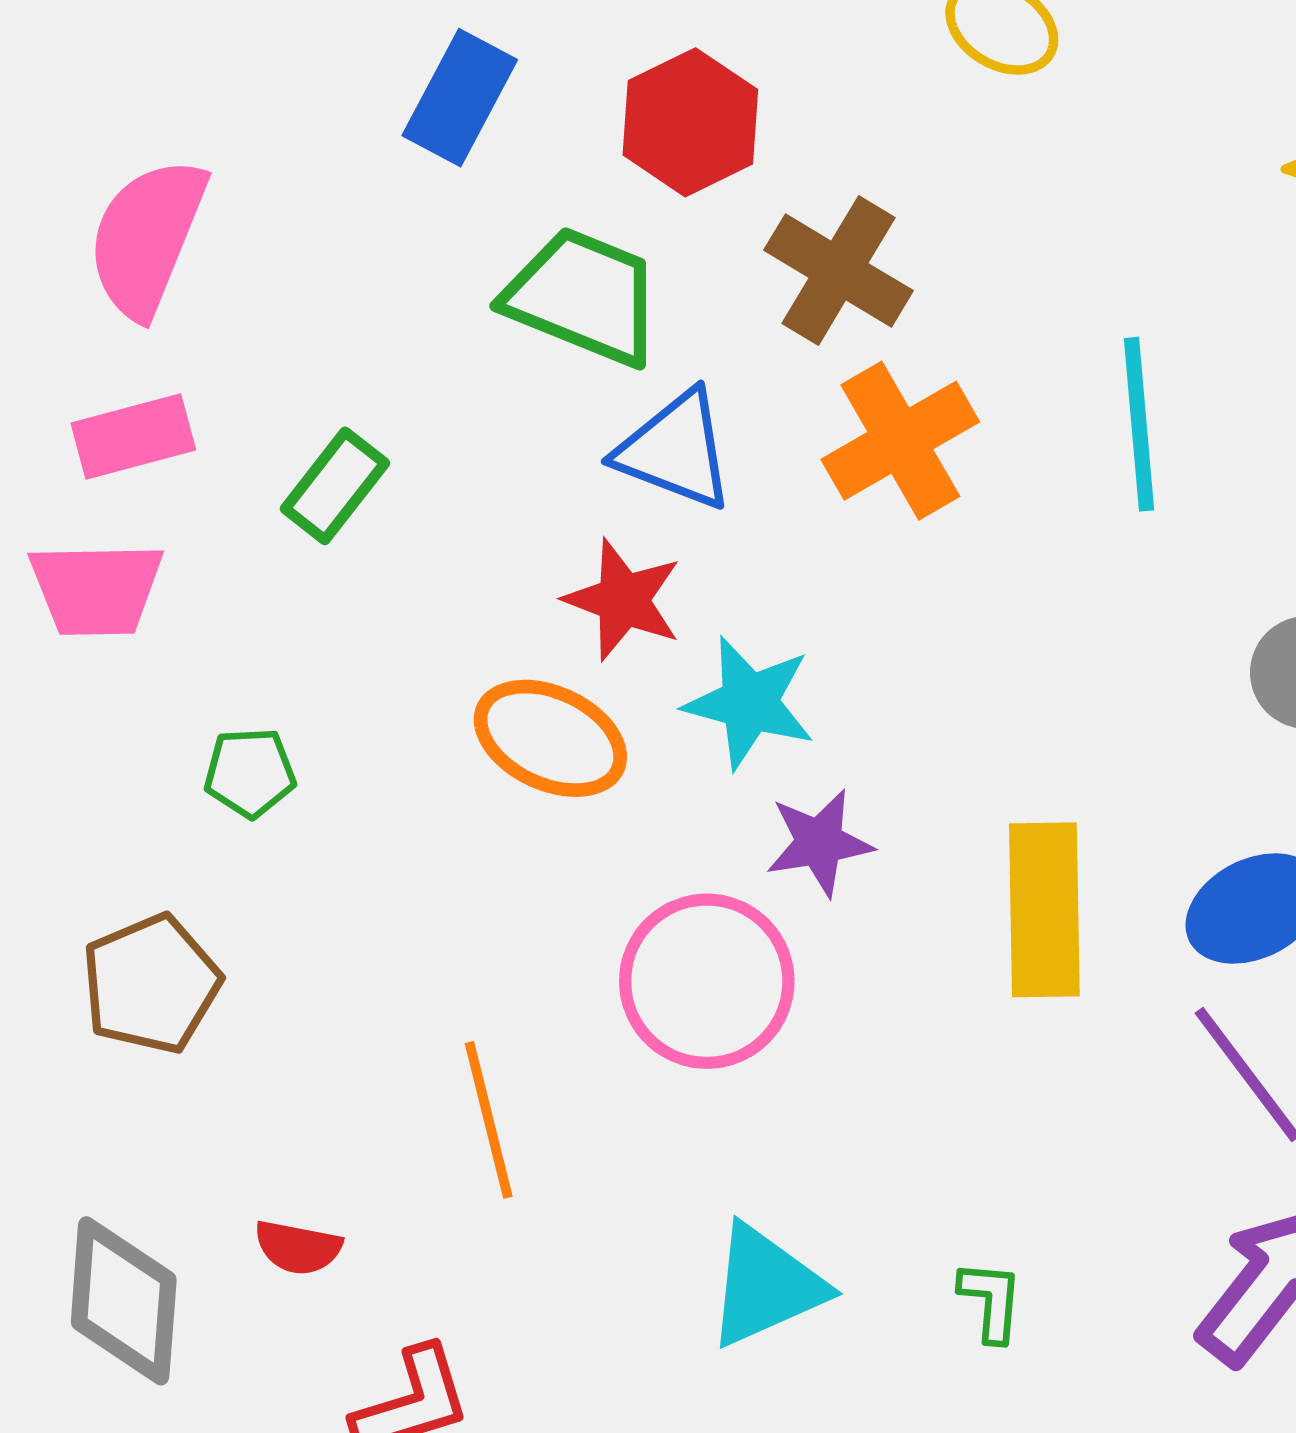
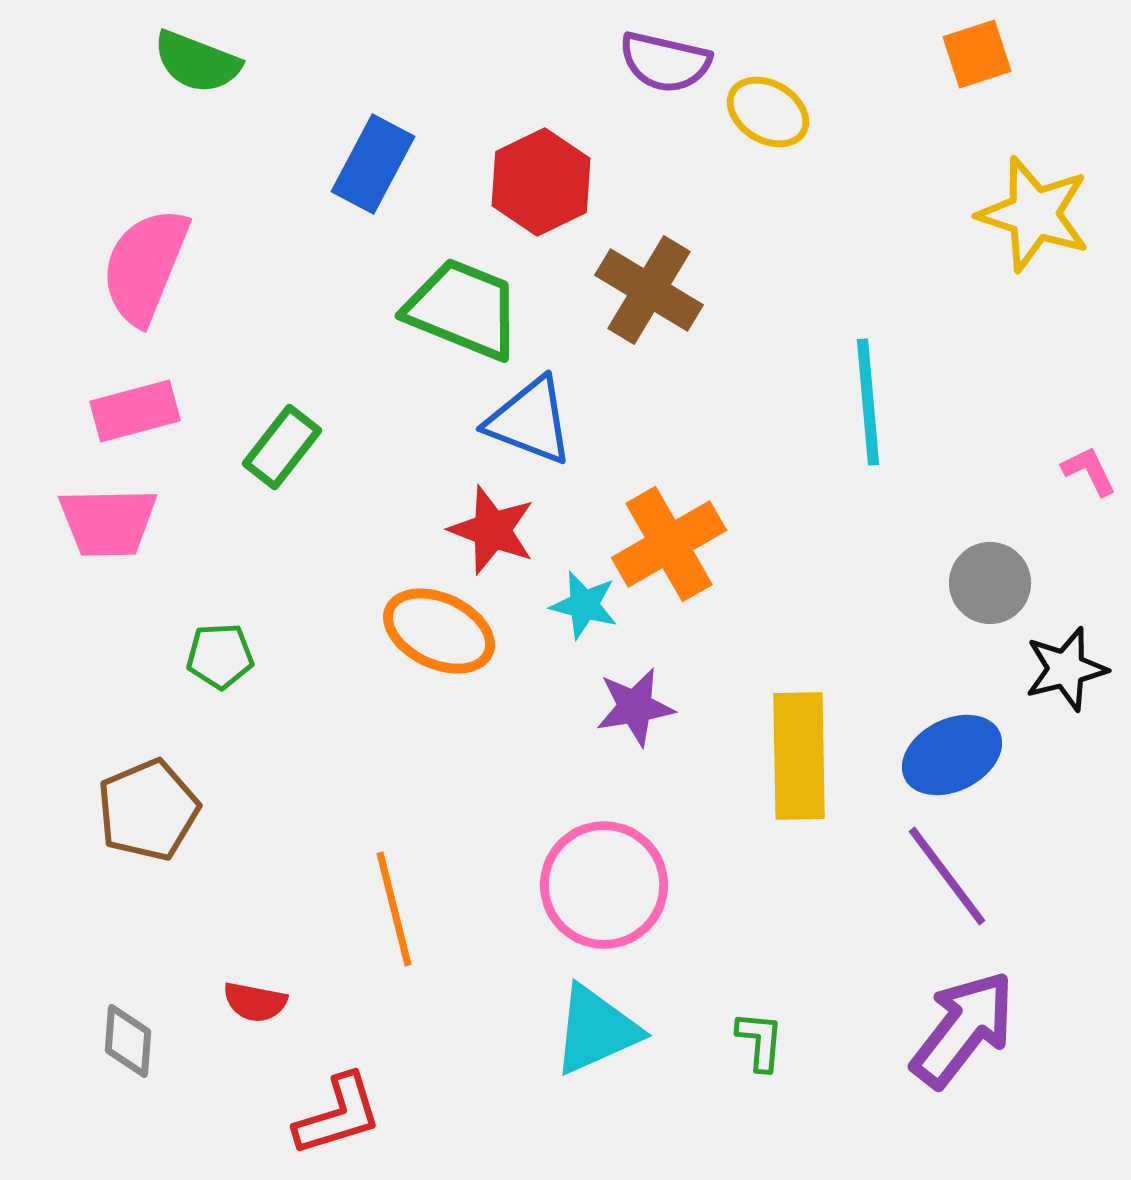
orange cross: (900, 441) -> (669, 544), moved
cyan star: (749, 703) -> (584, 605), size x0.7
pink circle: (707, 981) -> (604, 885), moved
gray diamond: (124, 1301) -> (128, 1041), size x0.6

